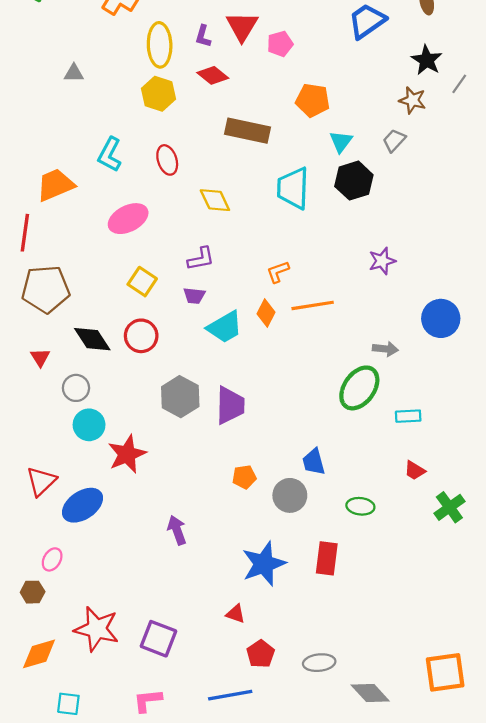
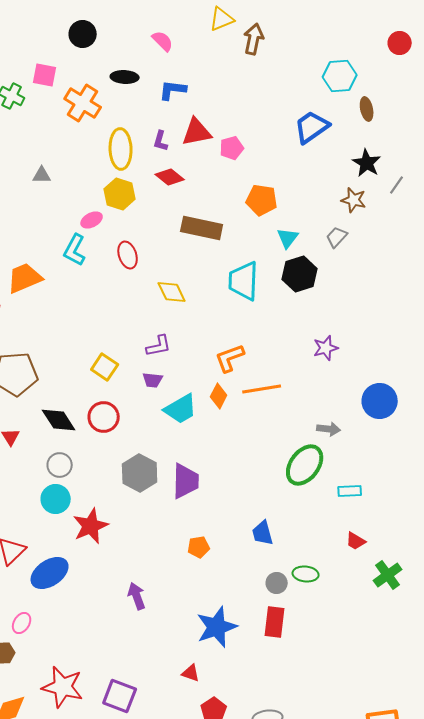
red triangle: (242, 26) -> (197, 132), turned 48
pink ellipse: (128, 219) -> (92, 220), moved, size x0.6
orange L-shape: (278, 272) -> (230, 358), size x1.4
gray circle: (76, 388) -> (60, 465), moved
gray circle: (290, 495) -> (277, 583), moved, size x0.7

